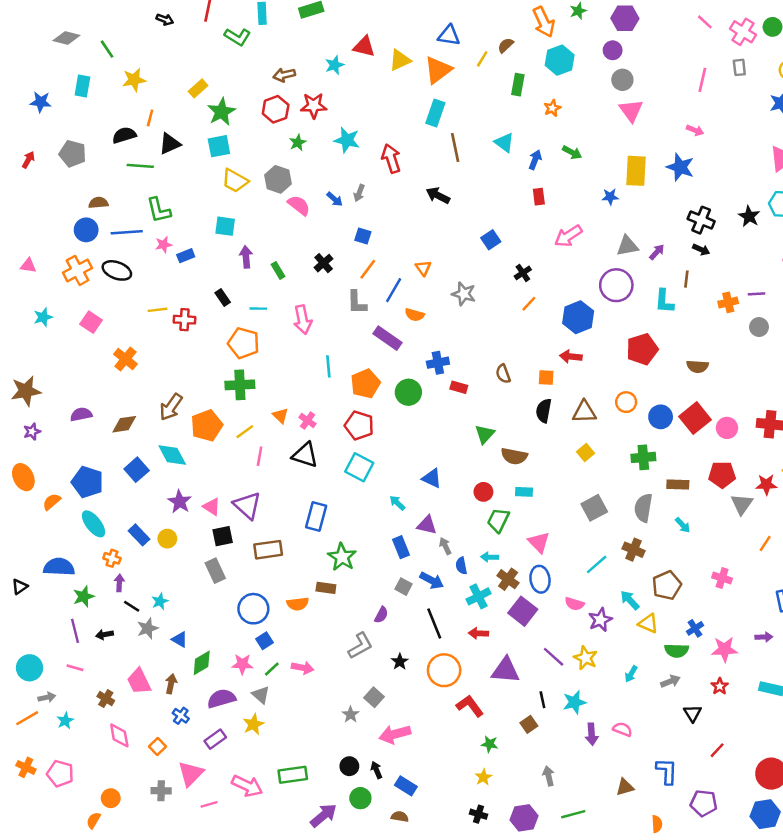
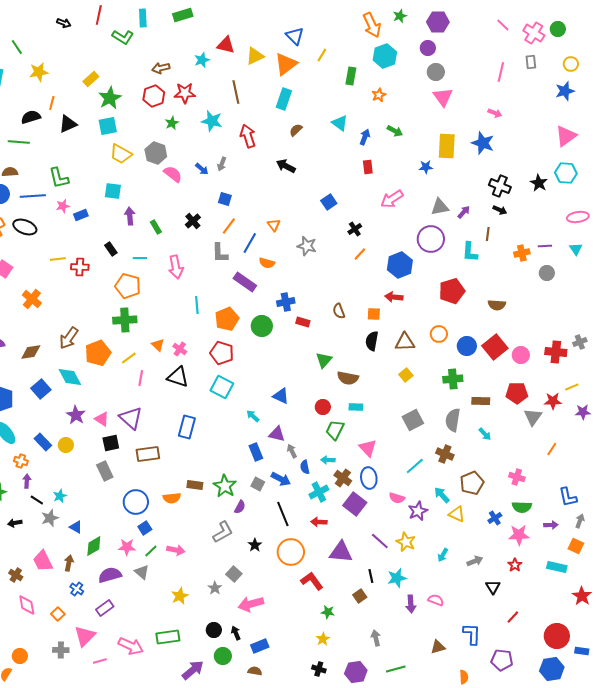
blue triangle: (449, 36) -> (295, 36), turned 36
brown semicircle: (506, 45) -> (296, 130), moved
brown line: (455, 147) -> (236, 92), moved
green line: (140, 166) -> (19, 142), moved
green star: (342, 557) -> (225, 486), moved
green semicircle: (677, 651) -> (522, 507), moved
yellow star: (253, 724) -> (180, 596), moved
blue rectangle: (406, 786) -> (260, 646), turned -54

